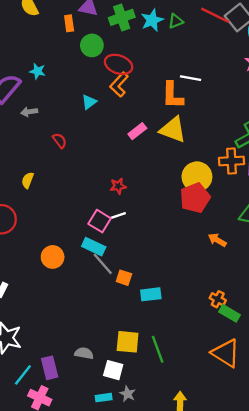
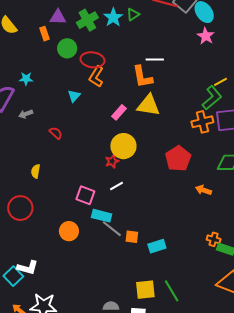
yellow circle: (197, 177) -> (123, 146), moved
pink square: (100, 221) -> (85, 195), moved

